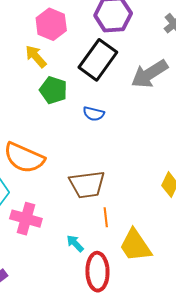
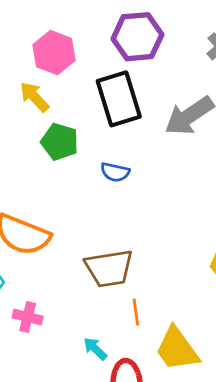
black rectangle: (98, 60) -> (119, 99), turned -51
pink cross: (26, 219) -> (28, 317), size x0.7

